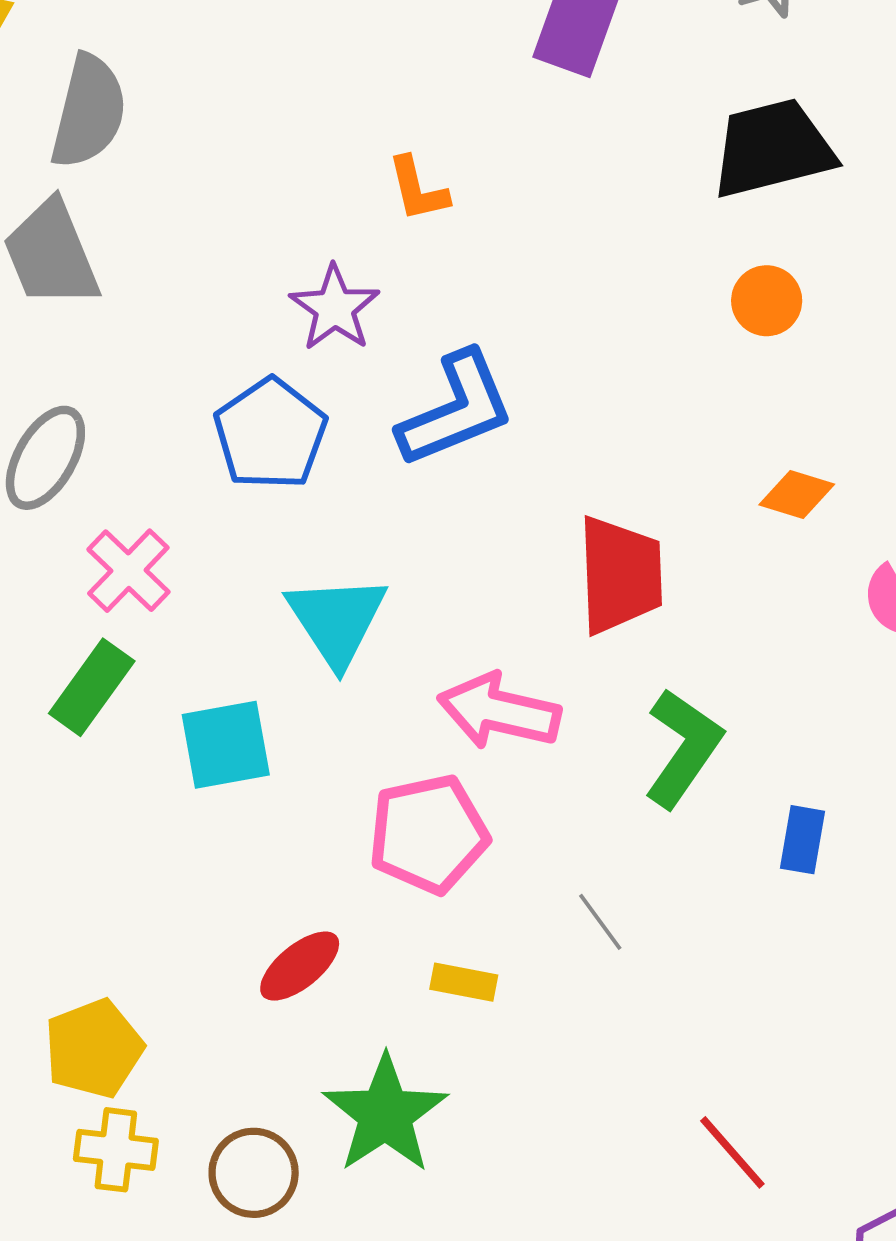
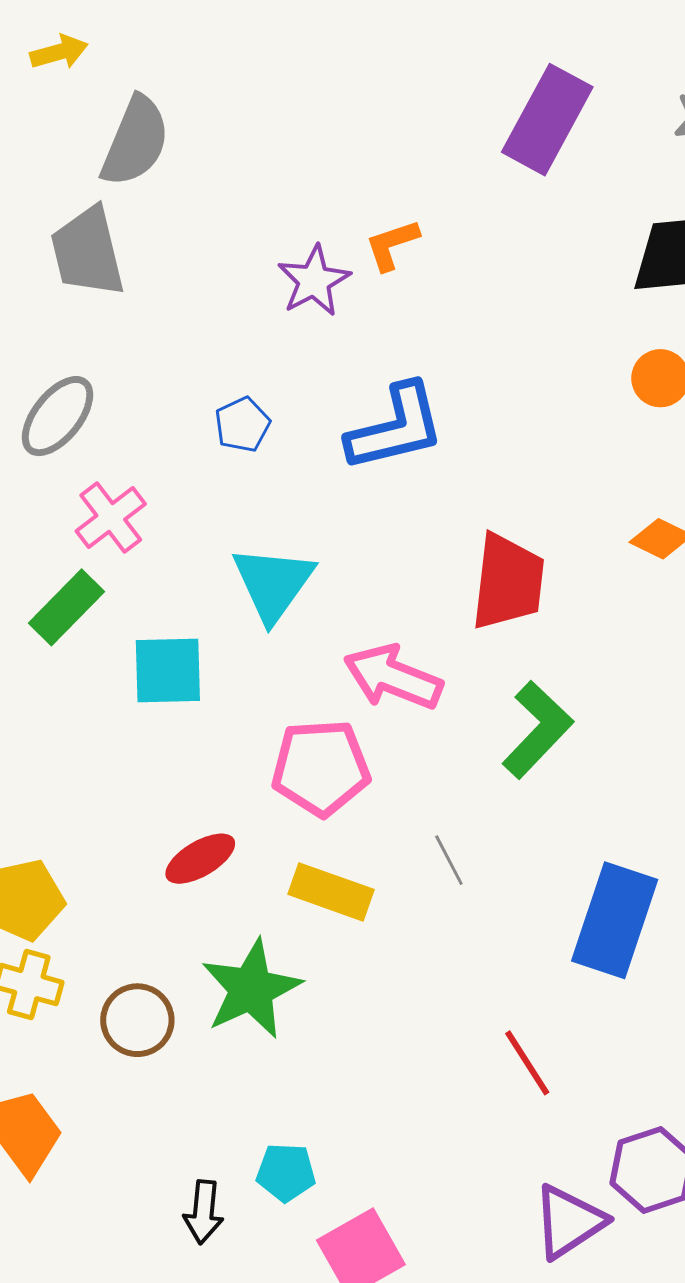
orange L-shape: (418, 189) -> (392, 245), turned 76
purple star: (335, 308) -> (314, 281), moved
blue pentagon: (270, 434) -> (242, 425), size x0.6
blue rectangle: (803, 840) -> (615, 920), moved, size x2.0
yellow rectangle: (464, 982) -> (331, 892), size x1.5

